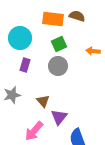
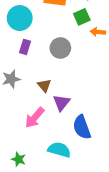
green square: (59, 44) -> (82, 17), moved

